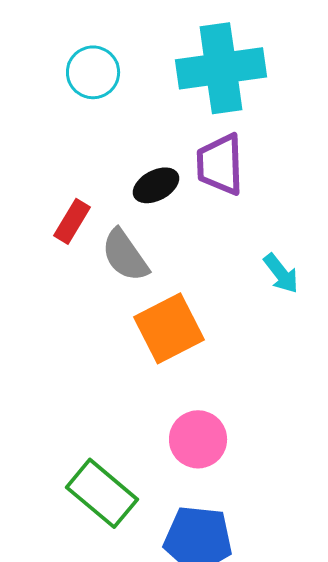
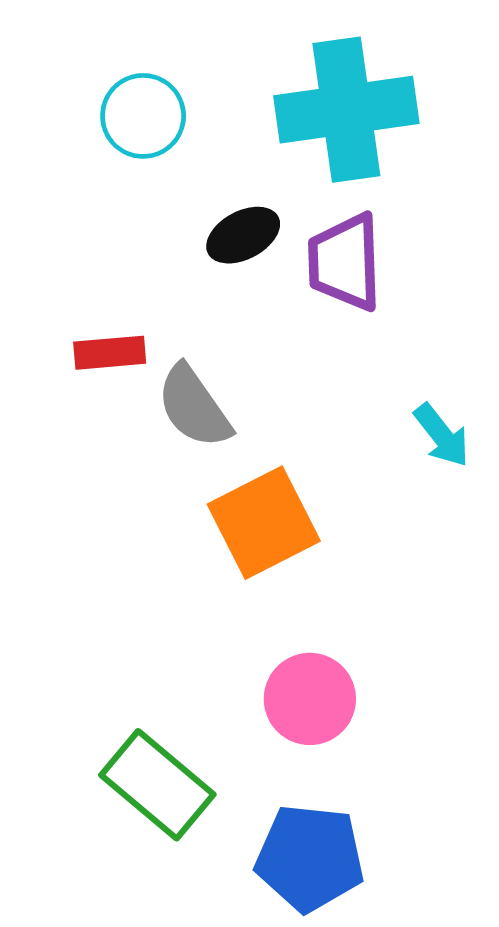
black ellipse: (156, 185) -> (243, 235), moved
red rectangle: (72, 221) -> (110, 353), turned 54

